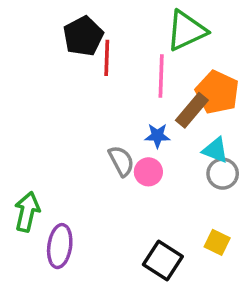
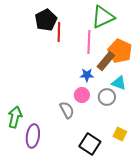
gray semicircle: (121, 161) -> (67, 110), moved
gray circle: (223, 174) -> (107, 97), moved

